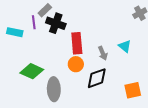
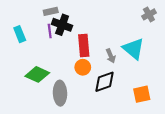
gray rectangle: (45, 10) -> (51, 11), turned 32
purple line: (34, 22) -> (50, 31), moved
cyan rectangle: (15, 32) -> (20, 34), turned 56
cyan triangle: (125, 46) -> (133, 49), size x1.6

